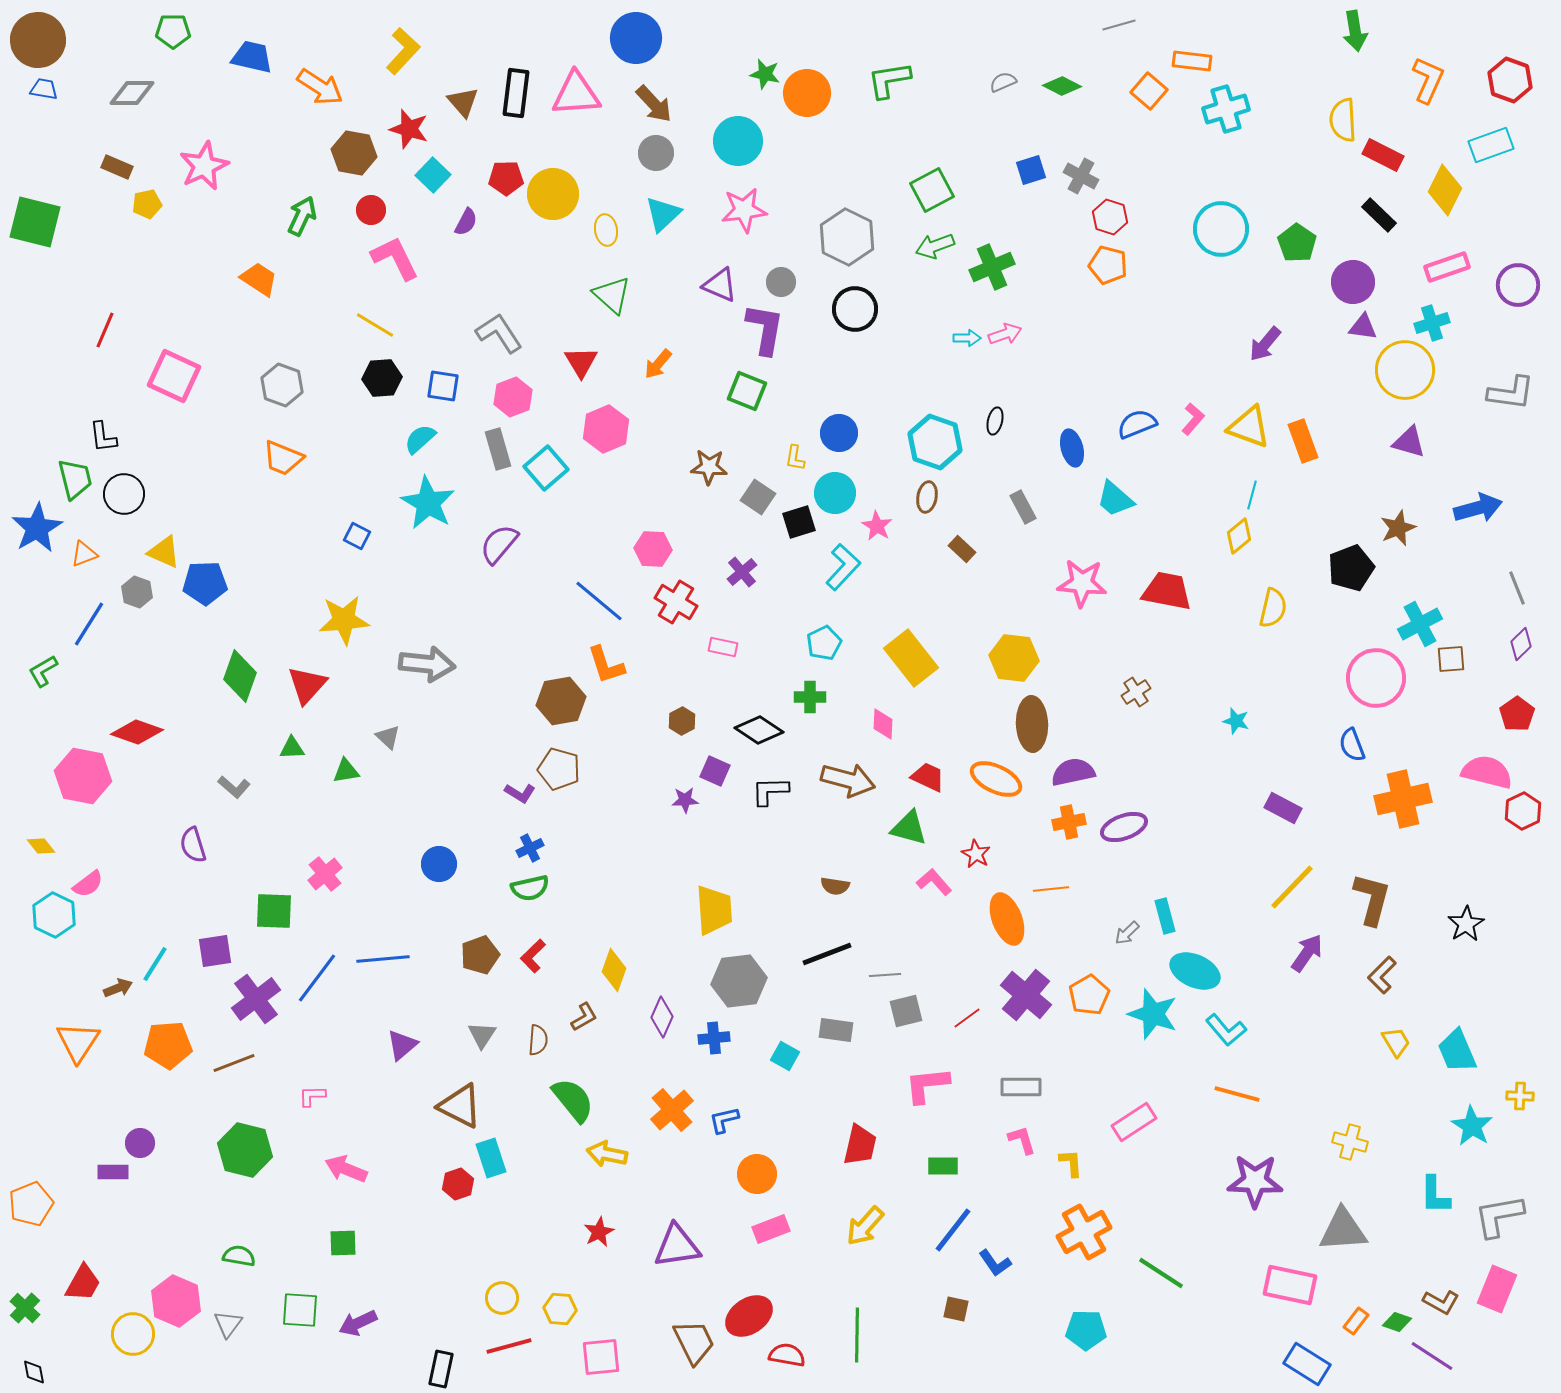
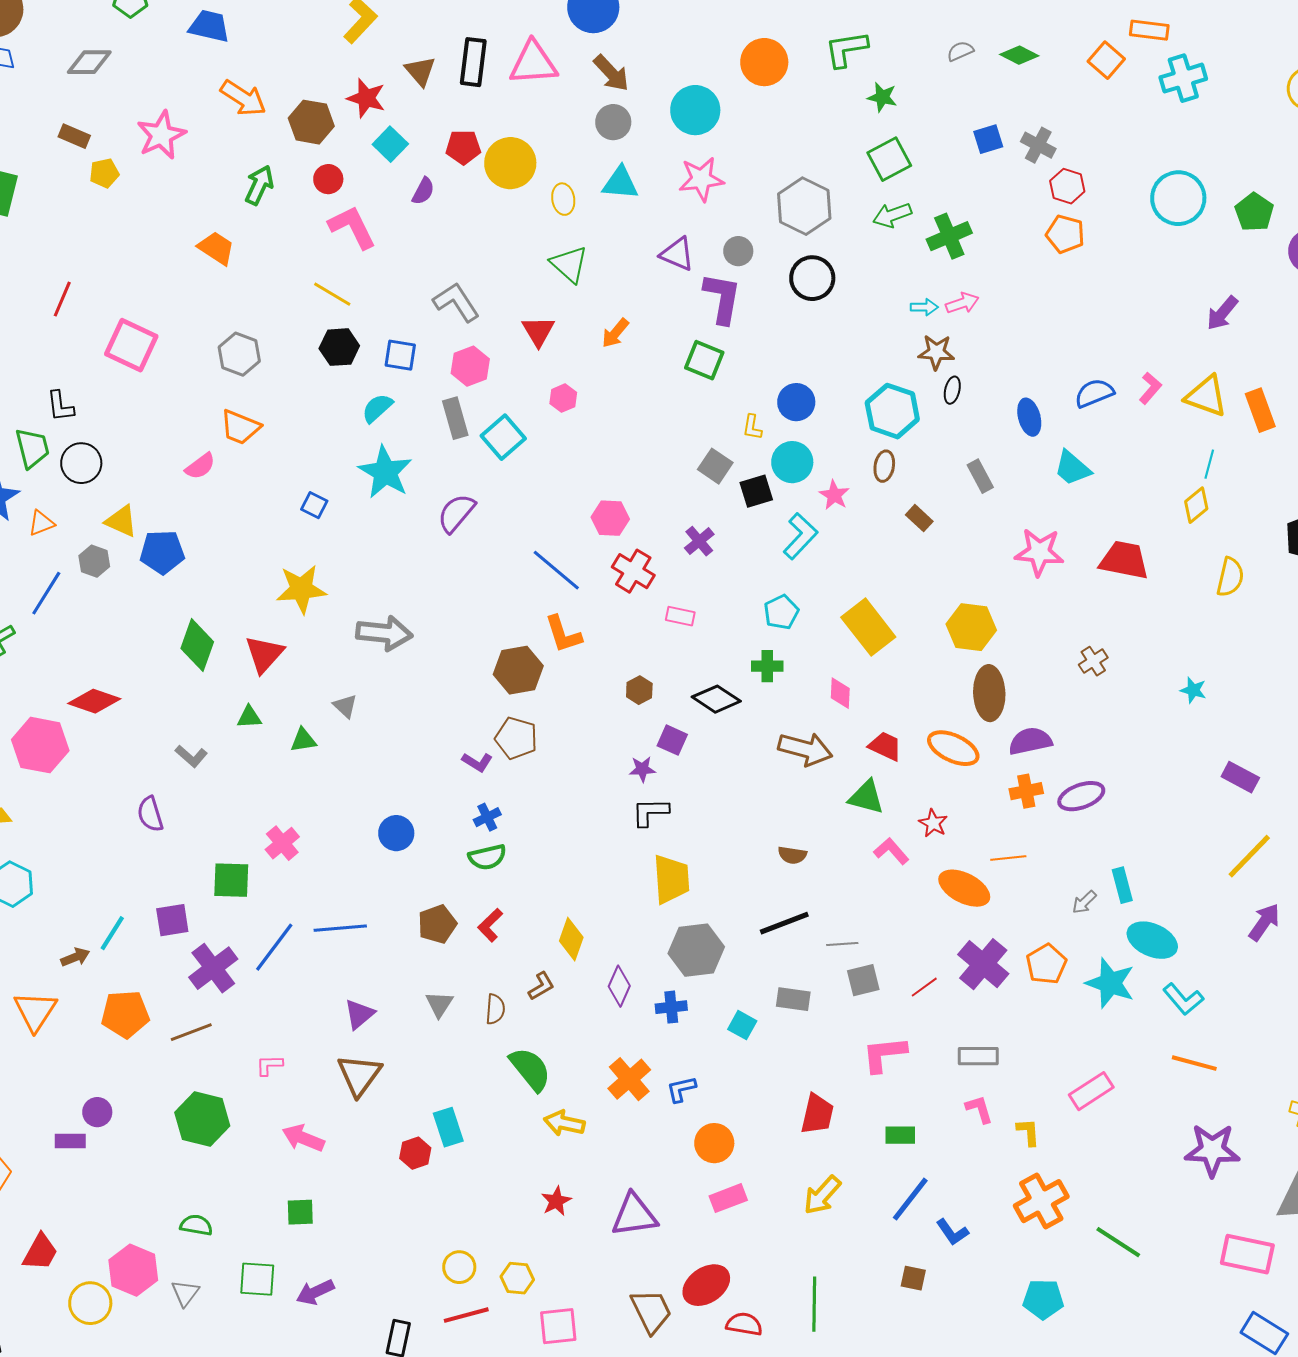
green star: (765, 74) -> (882, 97), moved
orange arrow: (320, 87) -> (243, 98), moved
cyan triangle: (663, 214) -> (620, 183), turned 48
pink hexagon: (606, 429) -> (563, 398), size x0.6
brown star: (709, 467) -> (936, 352), moved
black L-shape: (770, 791) -> (650, 812), moved
pink semicircle: (88, 884) -> (200, 466), moved
orange ellipse: (1007, 919) -> (964, 888), turned -42
brown triangle: (460, 1106) -> (359, 1075), moved, turned 39

